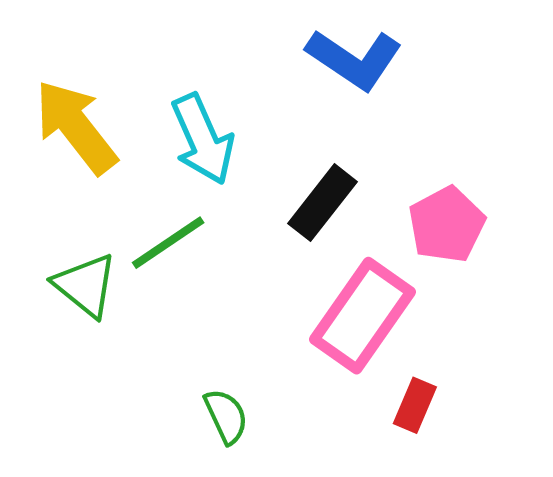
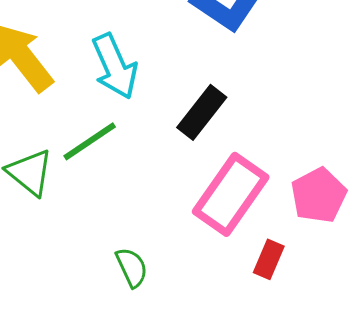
pink pentagon: (447, 225) -> (319, 195), moved

